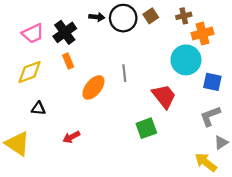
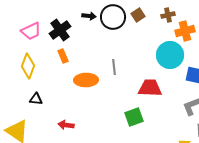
yellow diamond: (30, 72) -> (28, 66), turned -50
orange ellipse: (93, 87) -> (86, 80), turned 50
red trapezoid: (164, 96) -> (150, 88), turned -50
red arrow: (71, 137) -> (66, 125), turned 35

